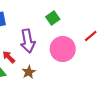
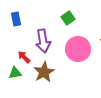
brown star: (29, 72) -> (44, 72), size x1.5

